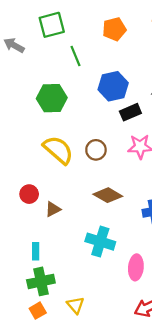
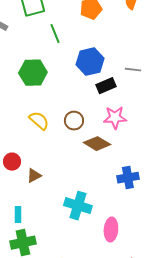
yellow semicircle: (58, 150) -> (39, 121), size x0.7
brown diamond: (108, 195) -> (97, 144), moved

